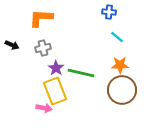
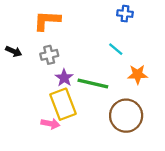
cyan line: (117, 37) -> (116, 49), moved
brown circle: (122, 90) -> (126, 116), moved

